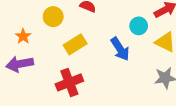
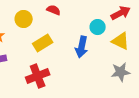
blue arrow: (120, 49) -> (82, 47), turned 45

